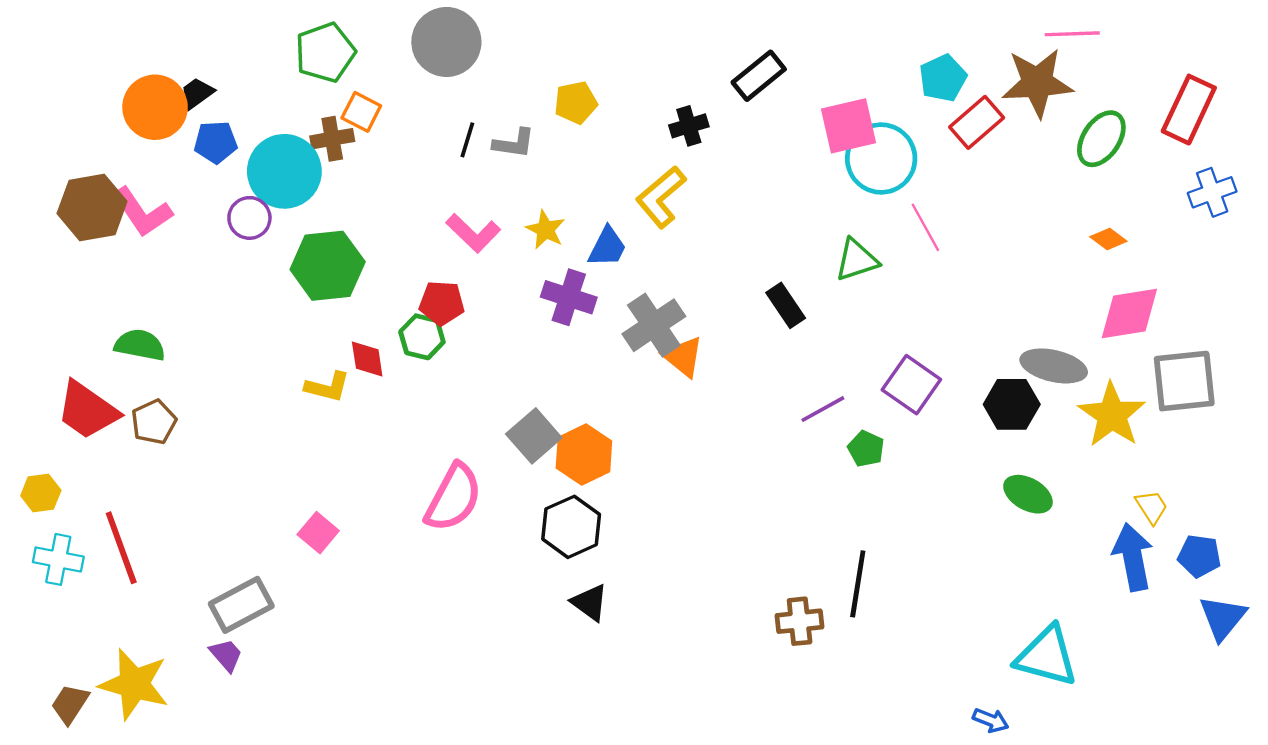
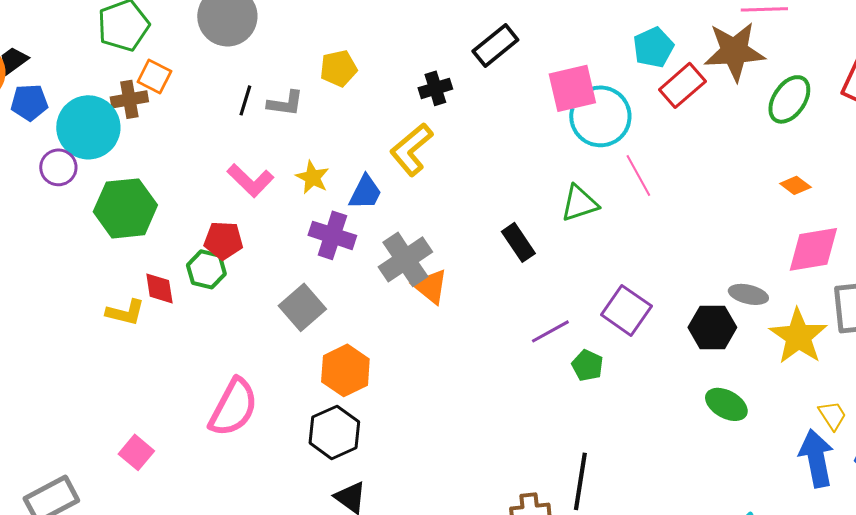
gray ellipse: (1054, 366) -> (748, 294), size x0.7
gray square: (534, 436) -> (302, 307), moved
pink square: (318, 533) -> (136, 452), moved

